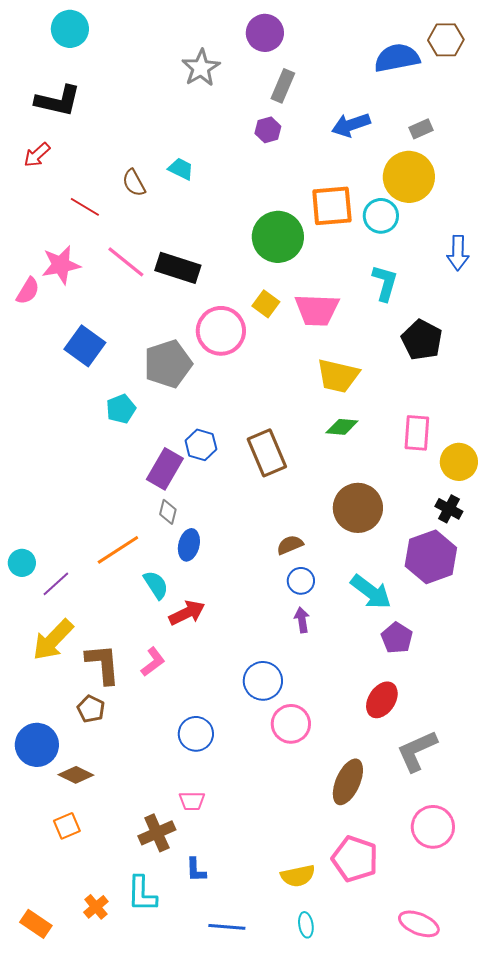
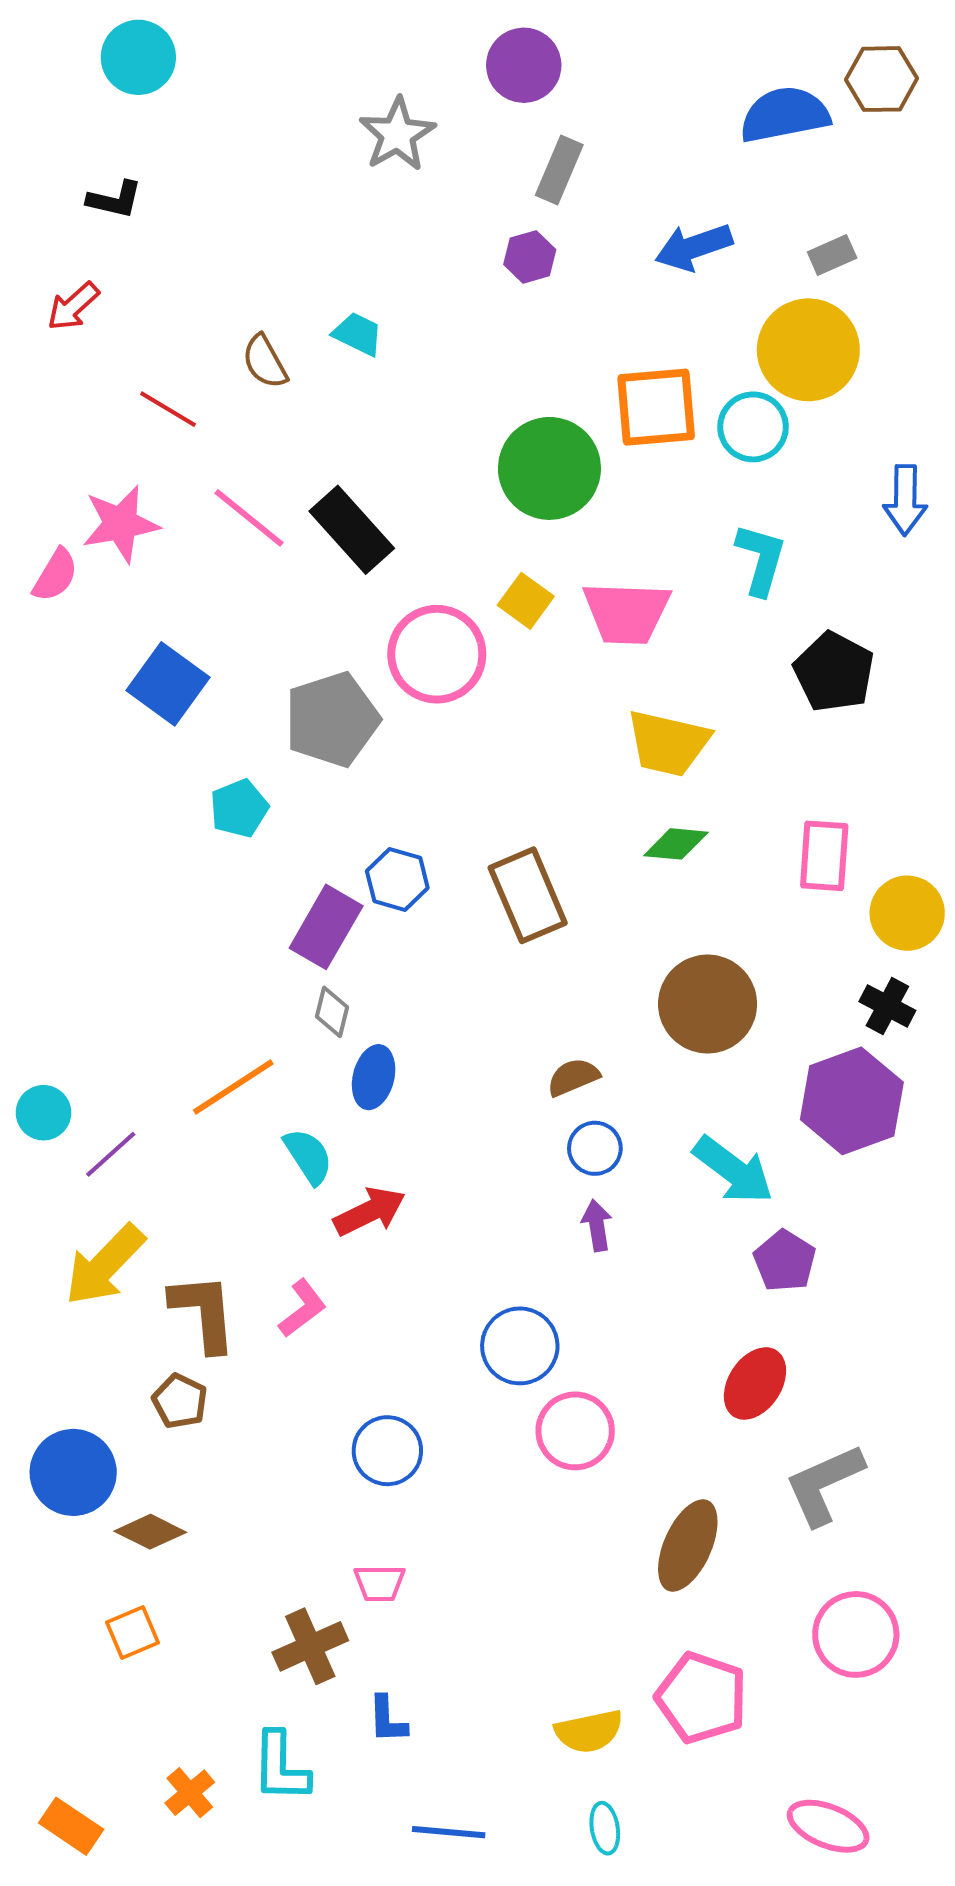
black L-shape: (58, 101) -> (115, 200), size x0.6
black rectangle: (178, 268) -> (352, 530), turned 30

